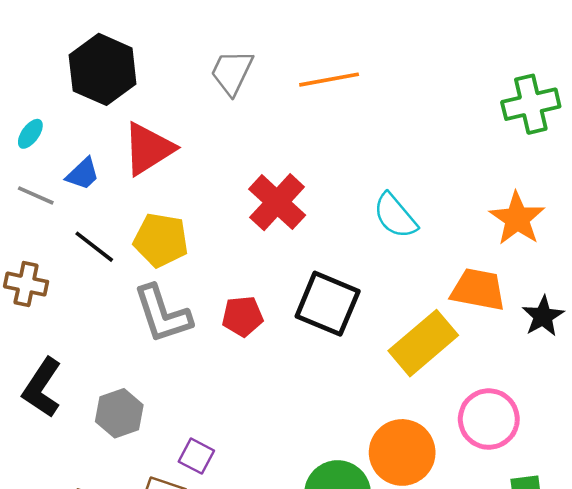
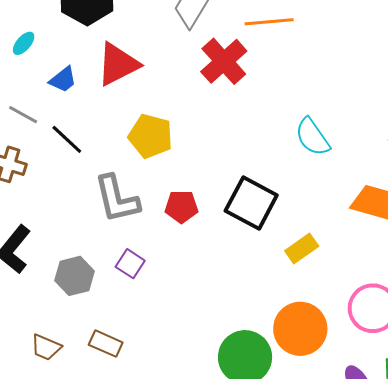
gray line: (36, 195) -> (23, 115), moved
red cross: (277, 202) -> (224, 61), moved
yellow pentagon: (161, 240) -> (151, 136), moved
yellow rectangle: (423, 343) -> (302, 248), moved, size x0.6
purple square: (196, 456) -> (130, 264), moved

